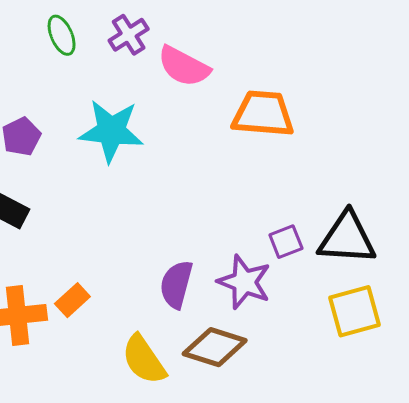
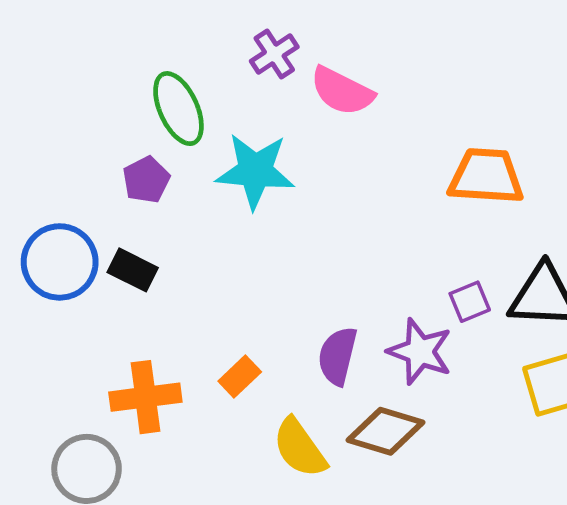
green ellipse: (62, 35) -> (178, 109), moved, size x1.5
orange trapezoid: (263, 114) -> (486, 176), moved
orange rectangle: (72, 300) -> (240, 377), moved

